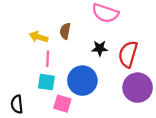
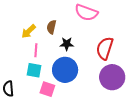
yellow arrow: (39, 37) -> (29, 31), turned -63
black star: (100, 48) -> (67, 44), moved

